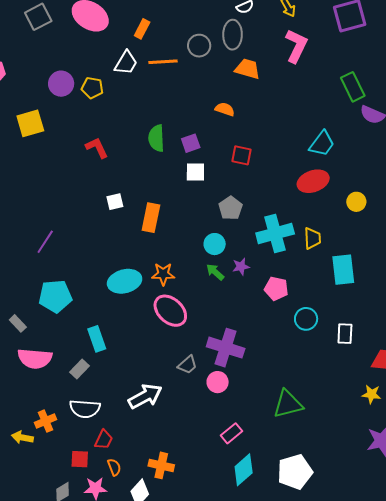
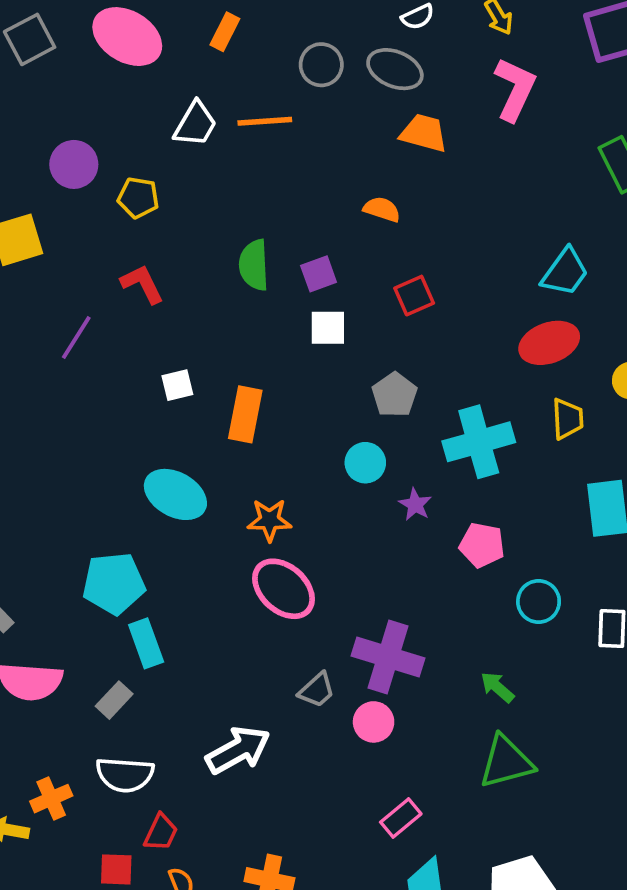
orange rectangle: (142, 29) -> (225, 32), moved
gray ellipse: (233, 35) -> (395, 69), turned -68
gray circle: (199, 46) -> (321, 65), moved
yellow pentagon: (92, 88) -> (138, 198), moved
red square: (242, 155) -> (414, 296), turned -35
yellow trapezoid: (312, 238) -> (568, 419), moved
purple line: (45, 242) -> (76, 337), moved
purple star: (241, 267) -> (415, 504), turned -30
green arrow: (215, 272) -> (497, 687), moved
cyan ellipse: (125, 281) -> (175, 494), moved, turned 44
cyan pentagon: (55, 296) -> (114, 583), moved

